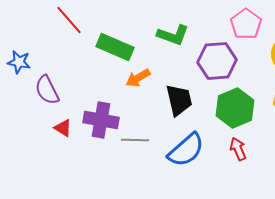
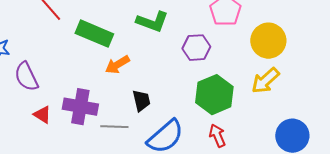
purple hexagon: (217, 61) -> (196, 48), size x0.7
black trapezoid: (179, 100) -> (141, 101), moved, size x0.7

